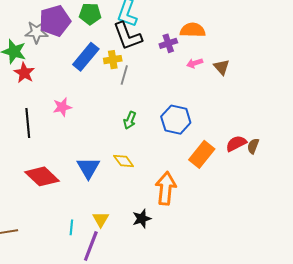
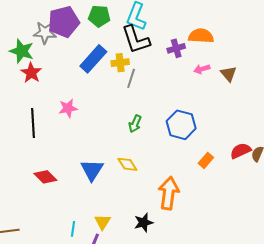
orange rectangle: (202, 154) -> (206, 160), size x0.6
red diamond: (42, 176) -> (45, 177), size x0.7

